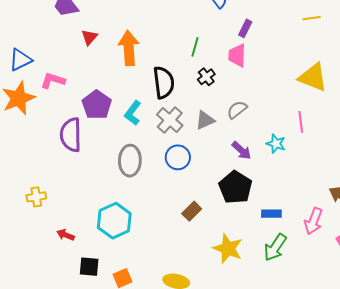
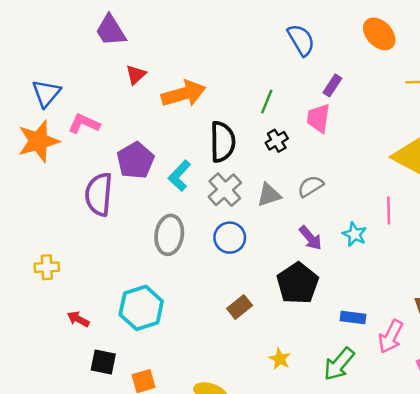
orange arrow: (129, 48) -> (184, 94), turned 72
blue triangle: (20, 60) -> (46, 93), turned -30
blue rectangle: (271, 214) -> (353, 317), moved
yellow star: (228, 248) -> (280, 359), size x0.6

